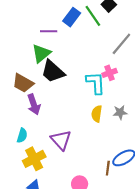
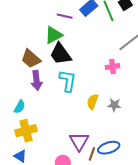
cyan L-shape: (96, 83) -> (68, 81), moved
purple triangle: (61, 140) -> (79, 141), moved

